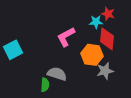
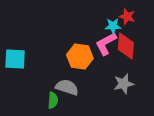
pink L-shape: (66, 37) -> (106, 44), moved
cyan square: (13, 50) -> (15, 59), turned 30
orange hexagon: (92, 55) -> (80, 57), moved

